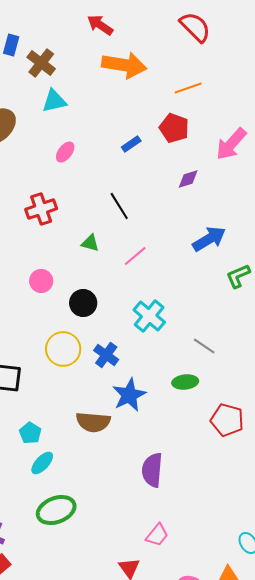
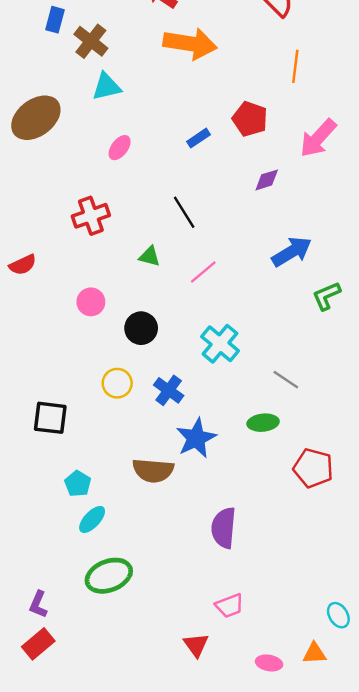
orange line: (188, 88) -> (295, 66), moved, turned -64
yellow circle: (63, 349) -> (117, 383), size x0.7
pink trapezoid: (157, 535) -> (230, 606), turned 30

